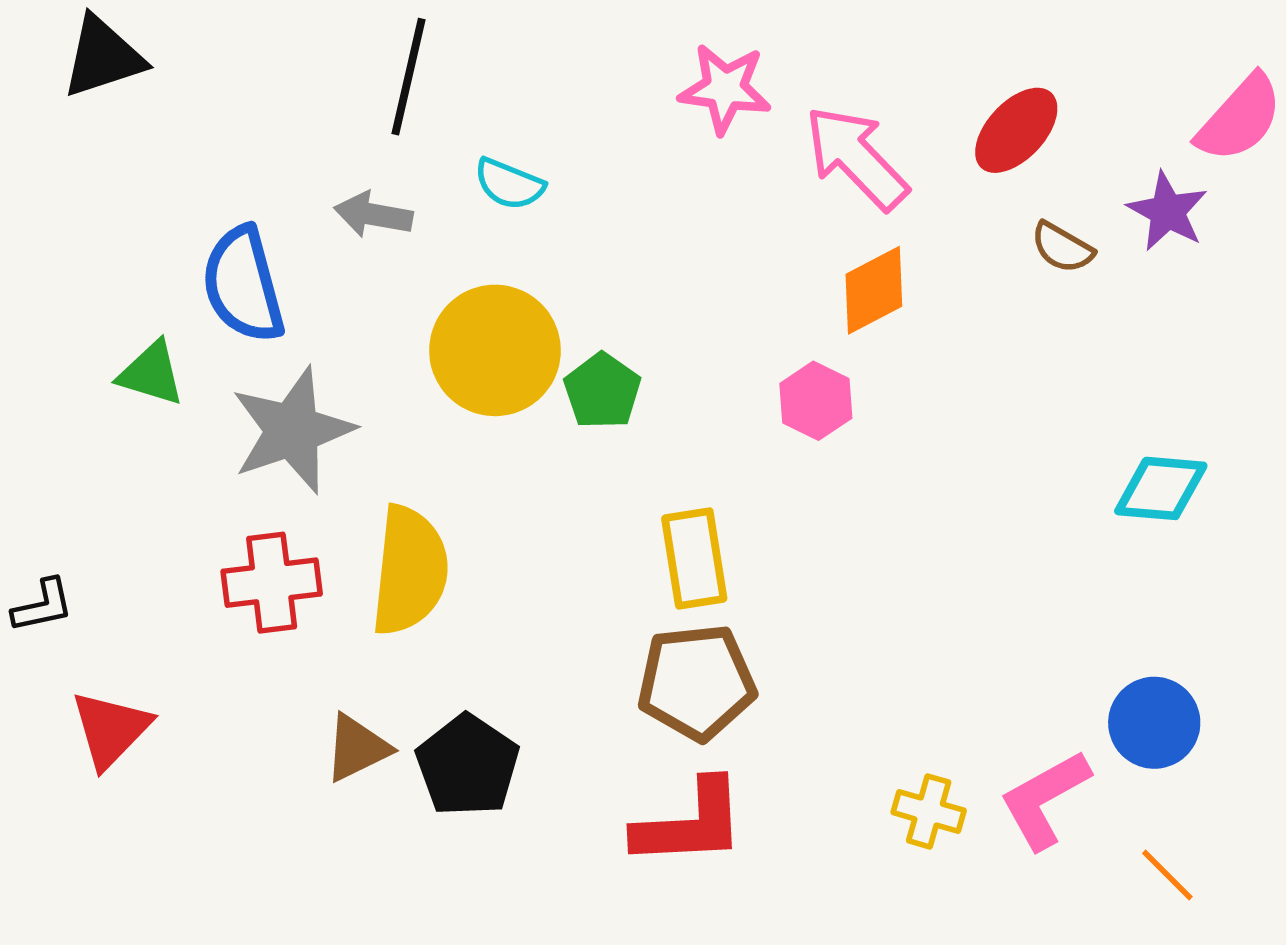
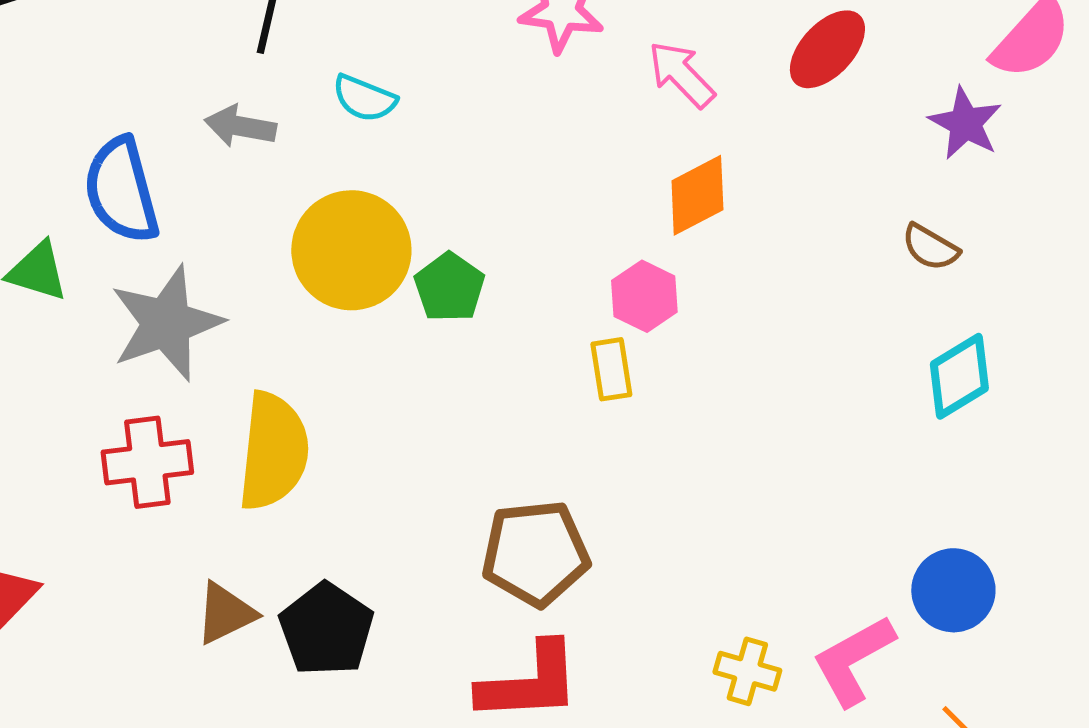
pink arrow: (856, 158) -> (681, 74), size x0.7
brown semicircle: (1062, 247) -> (930, 247), moved
cyan diamond: (1161, 488) -> (959, 376), turned -36
yellow rectangle: (694, 558) -> (611, 369), moved, size x0.7

